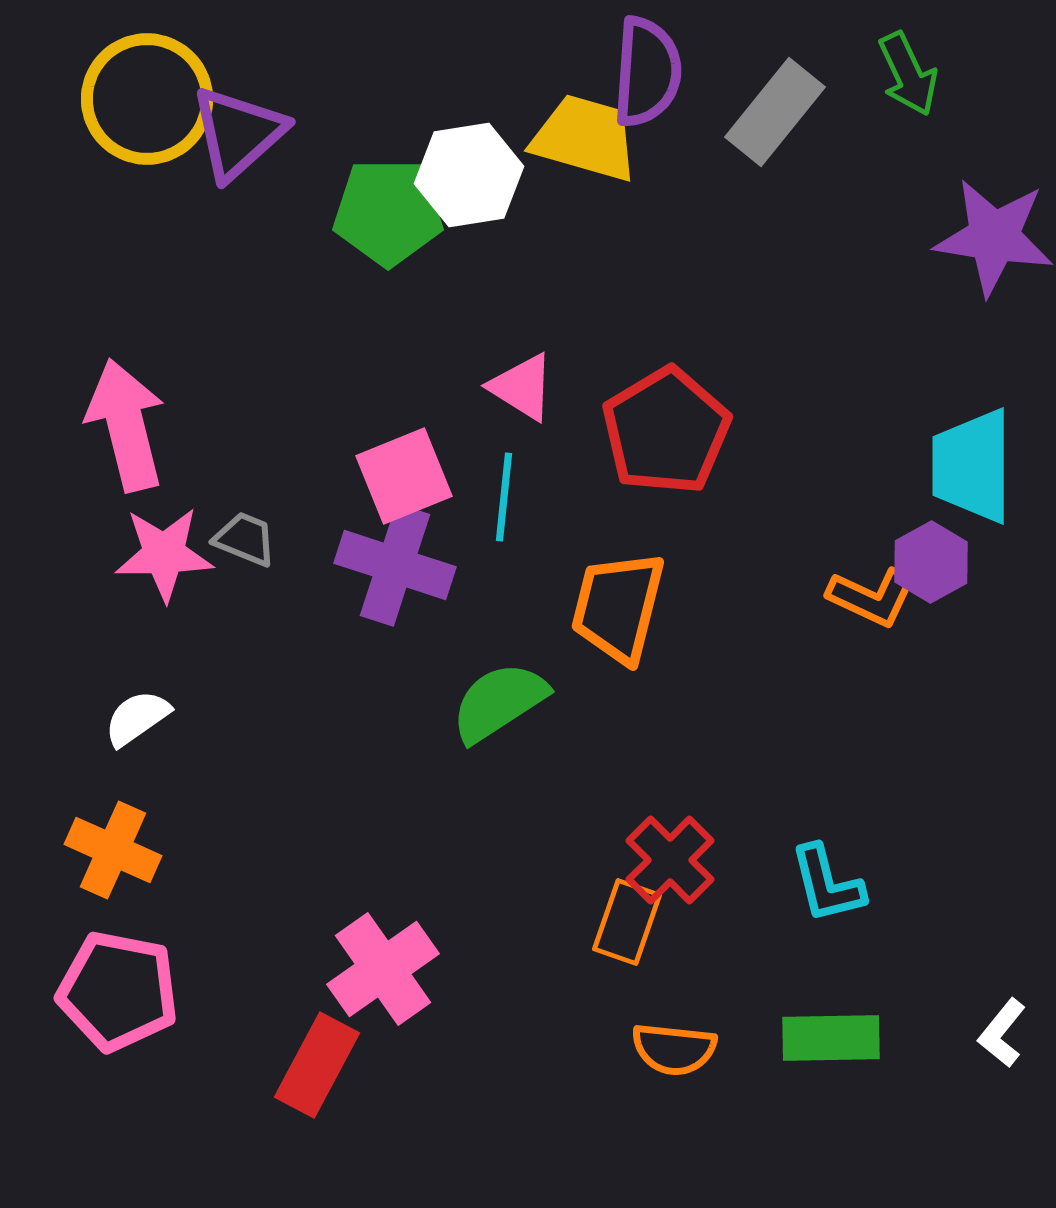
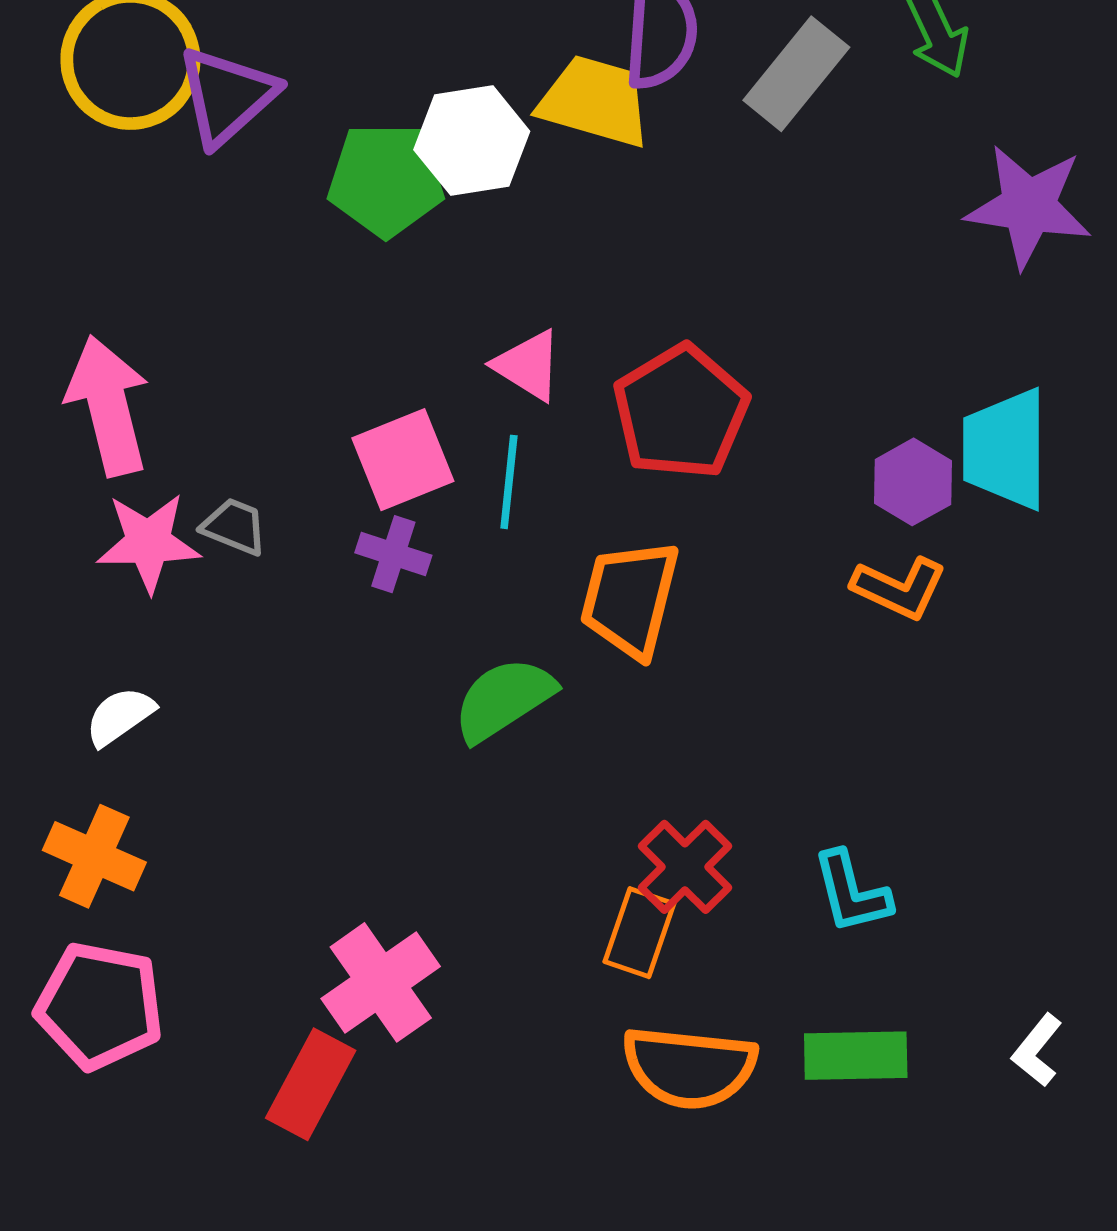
purple hexagon: (931, 562) -> (913, 482), moved
purple cross: (395, 565) -> (393, 554), size x0.6
orange semicircle: (674, 1049) -> (689, 1067), size x1.5

